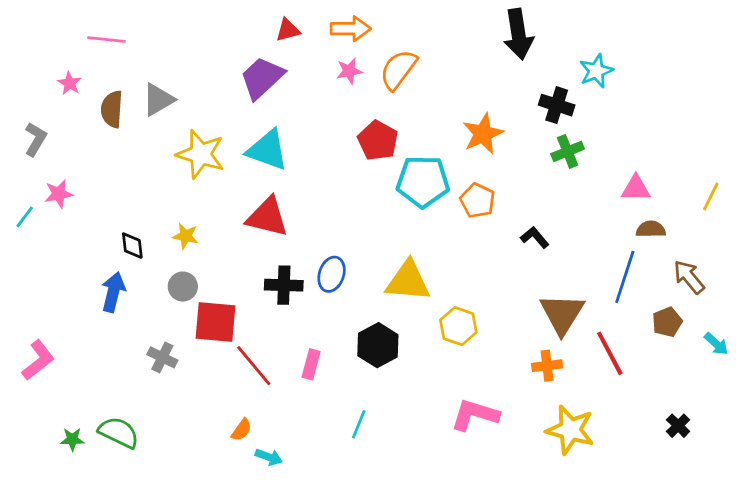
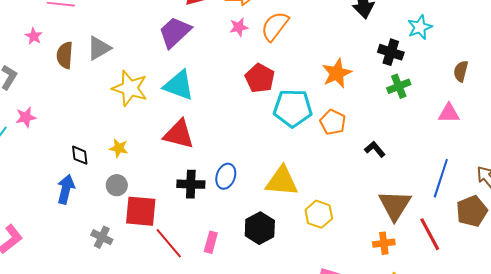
brown semicircle: (651, 229) -> (461, 71), moved, turned -75
brown pentagon: (667, 322) -> (472, 211), size x1.4

